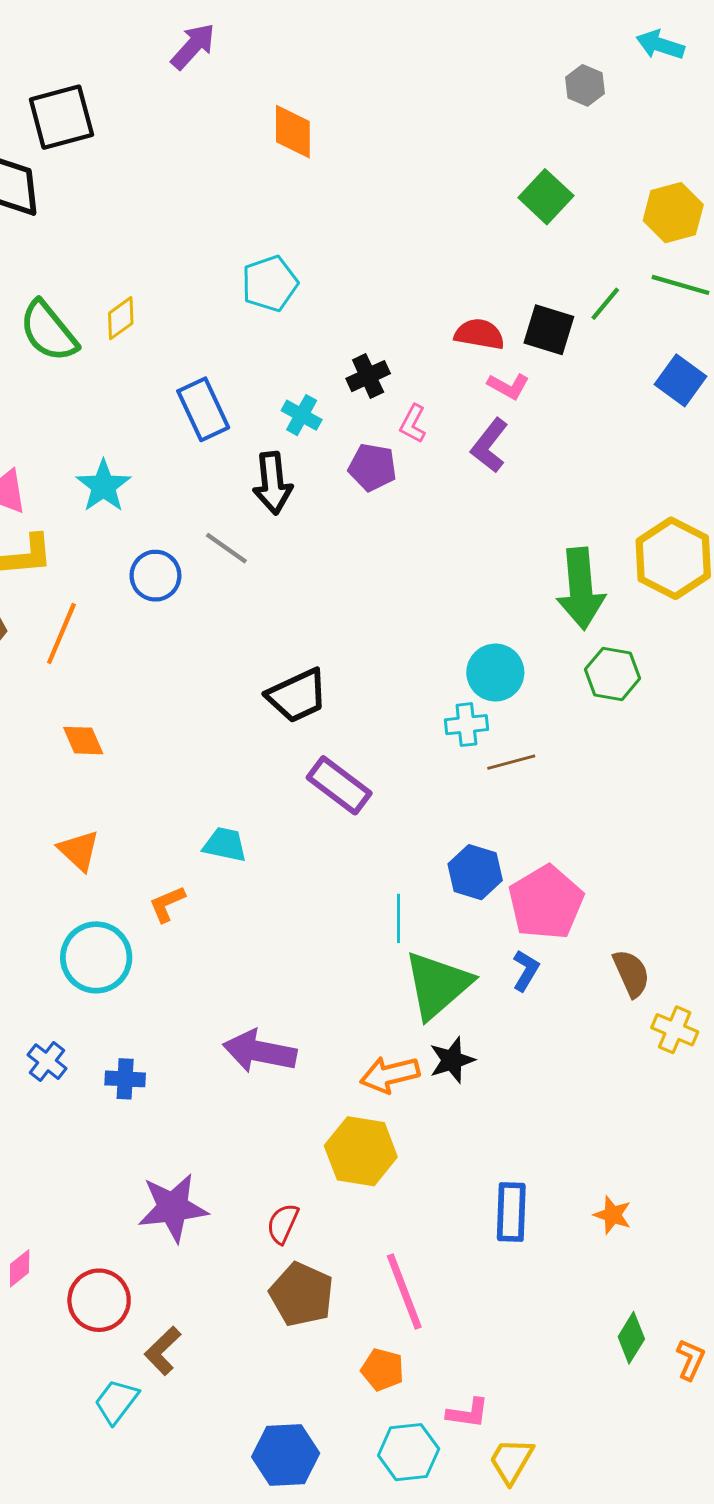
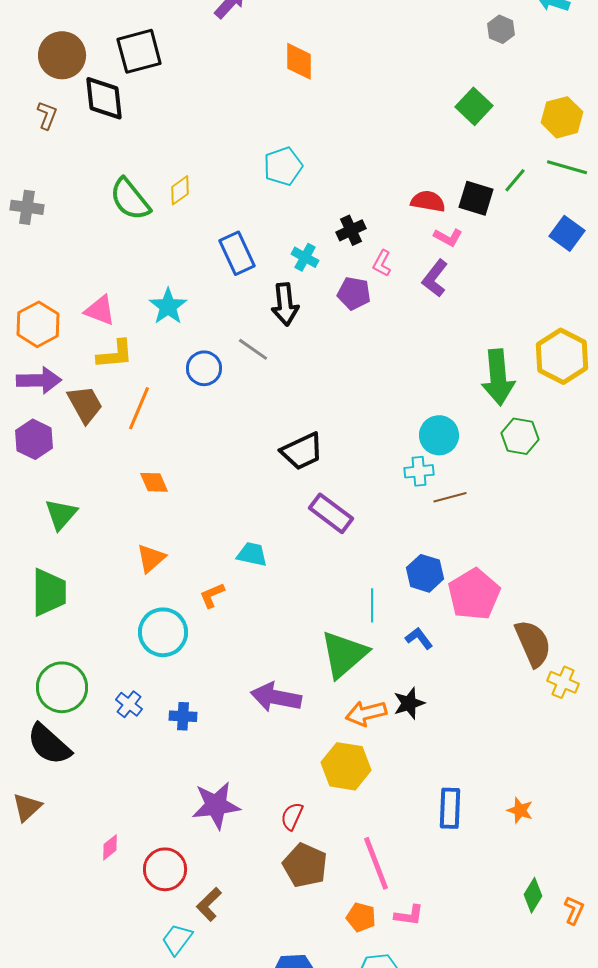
orange triangle: (79, 850) -> (151, 558), turned 36
blue L-shape: (526, 970) -> (419, 638), moved, turned -68
brown semicircle: (631, 973) -> (533, 643), size x1.4
green triangle: (438, 985) -> (344, 654), moved
pink L-shape: (468, 1413) -> (409, 915), moved

